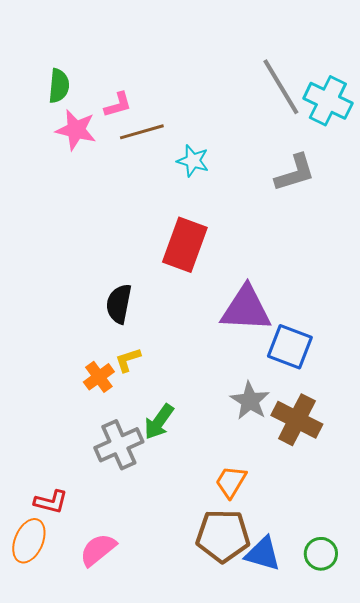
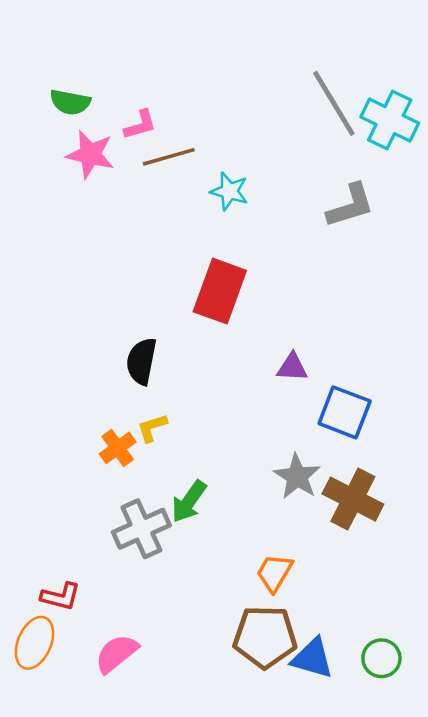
green semicircle: (59, 86) -> (70, 102), turned 96
purple triangle: (246, 309) -> (292, 367), size x0.5

